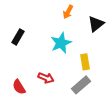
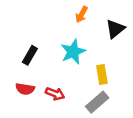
black rectangle: (18, 37) -> (30, 55), moved
red semicircle: (19, 87) -> (25, 89), moved, turned -49

